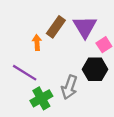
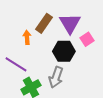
black hexagon: (95, 69) -> (64, 51), moved

